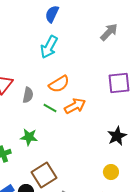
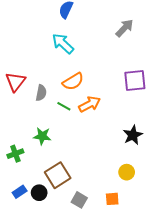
cyan arrow: (49, 47) -> (63, 43), turned 105

